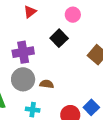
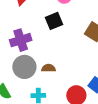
black square: (59, 38) -> (54, 21), turned 30

